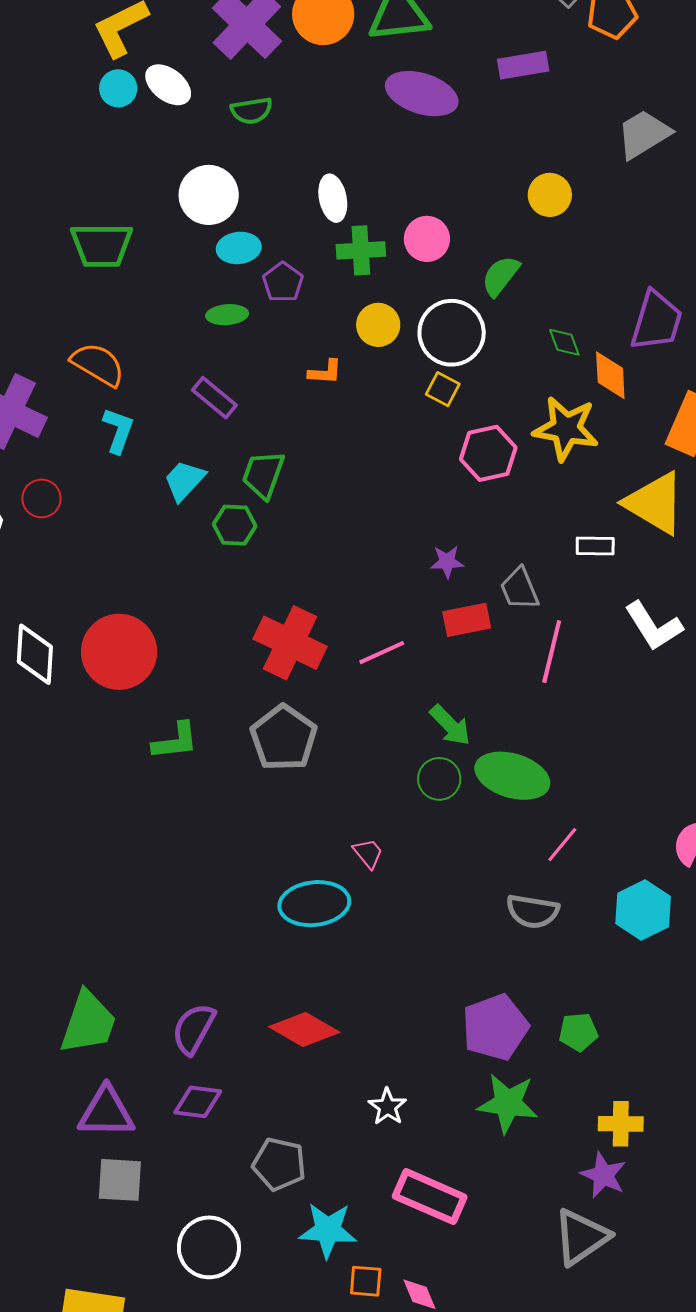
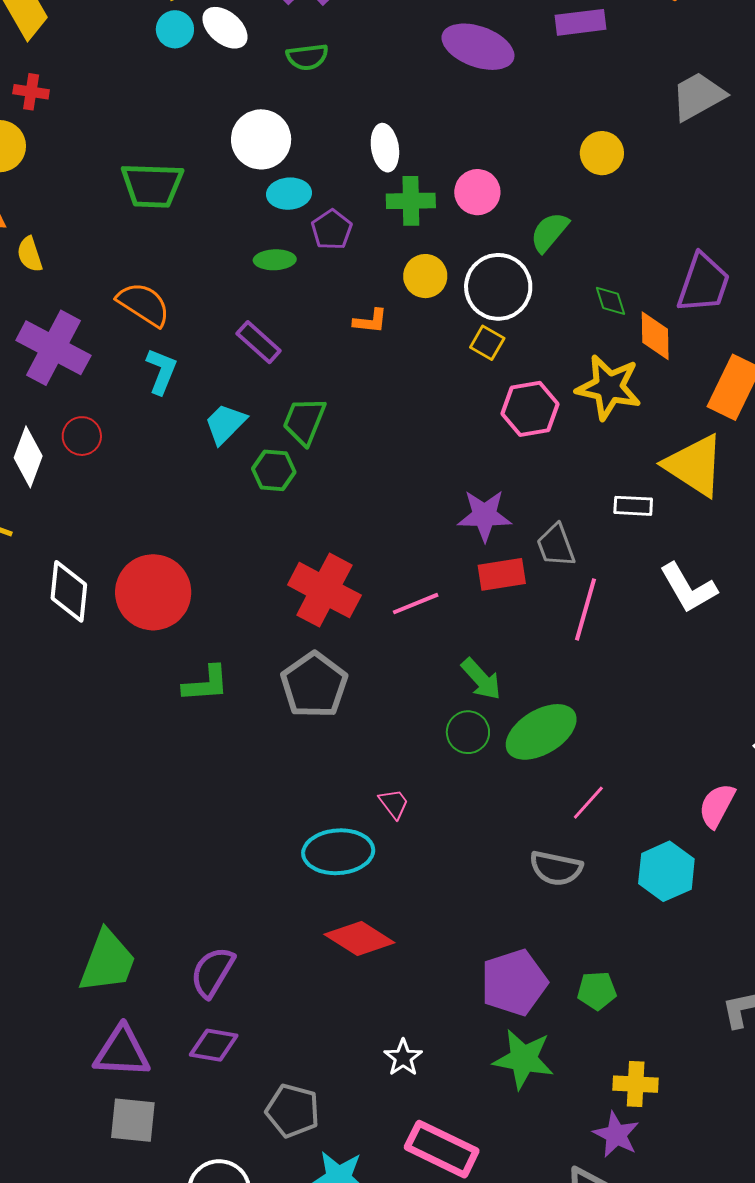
purple star: (447, 562) -> (485, 515), size x1.6
green ellipse: (512, 776) -> (541, 732), turned -50
red diamond: (304, 1029) -> (359, 938), moved

